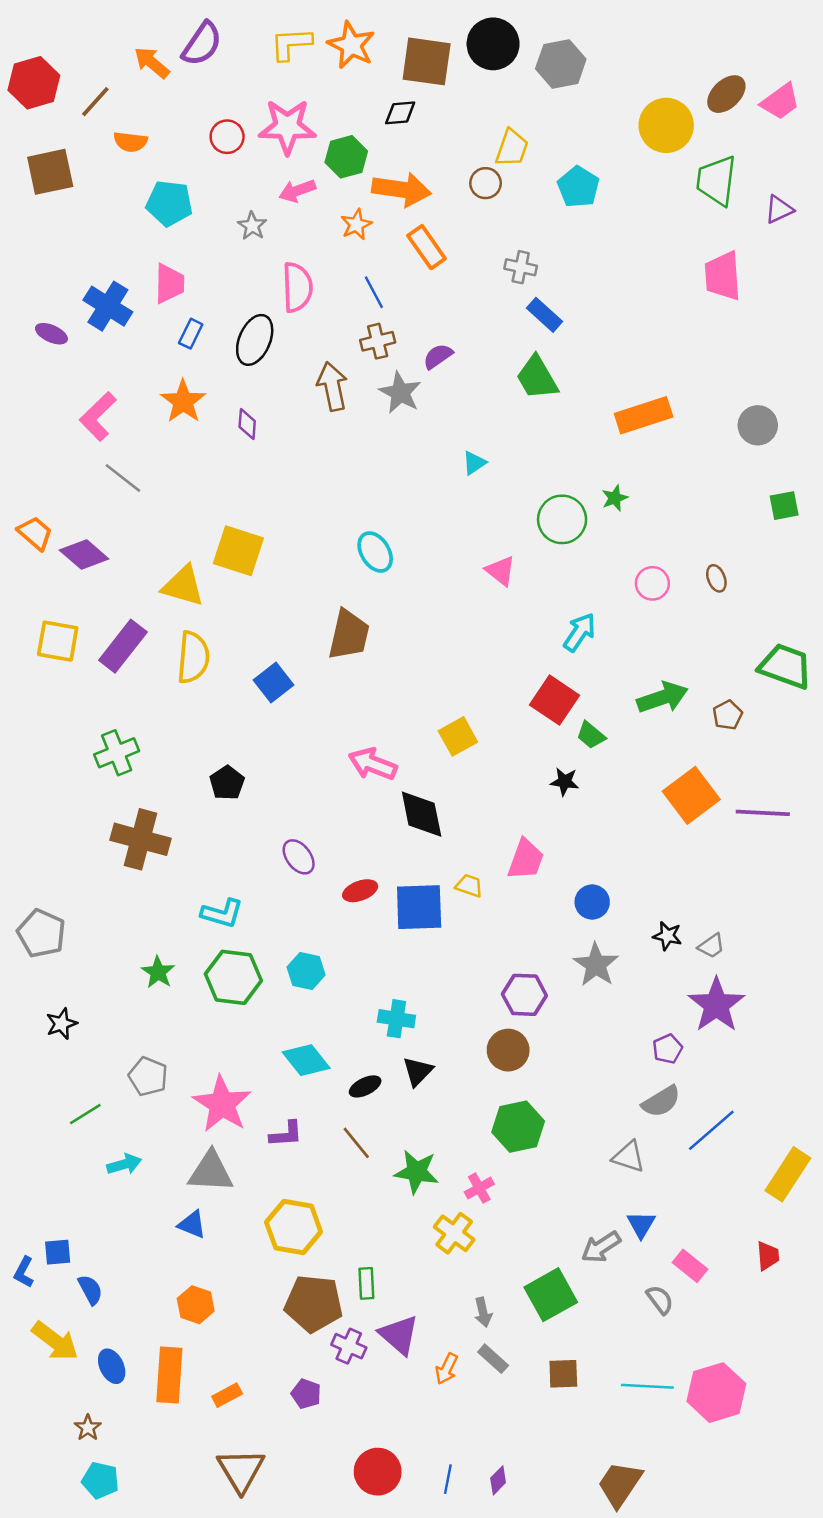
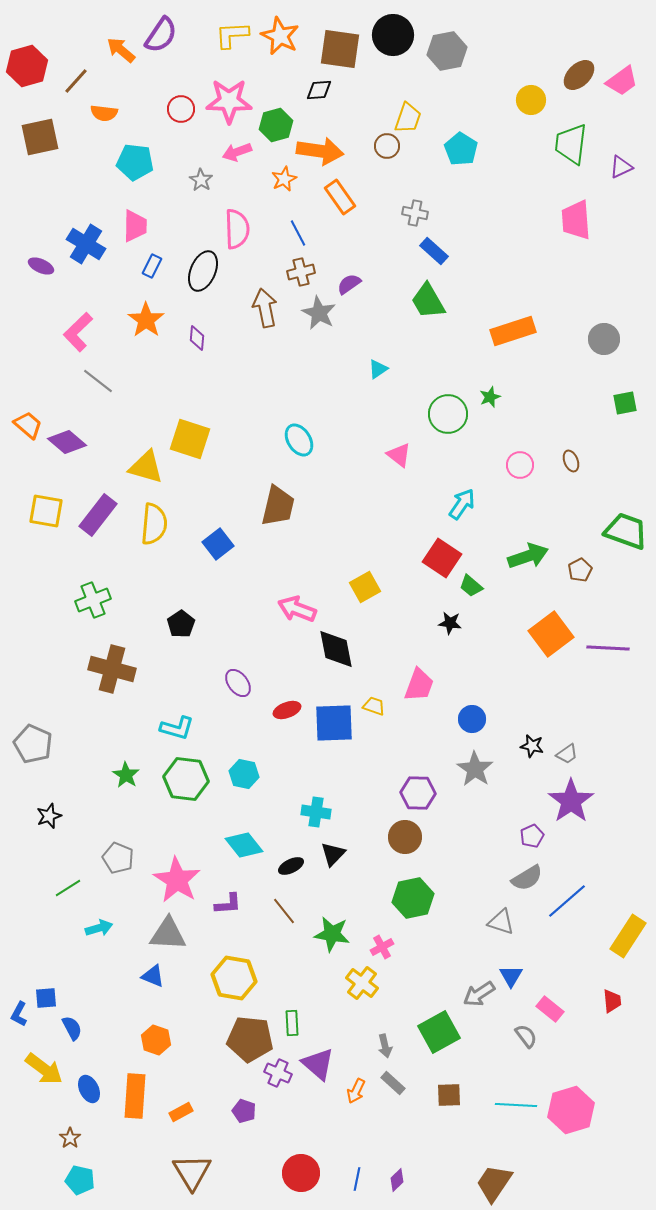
yellow circle: (666, 125) -> (531, 100), size x0.7

